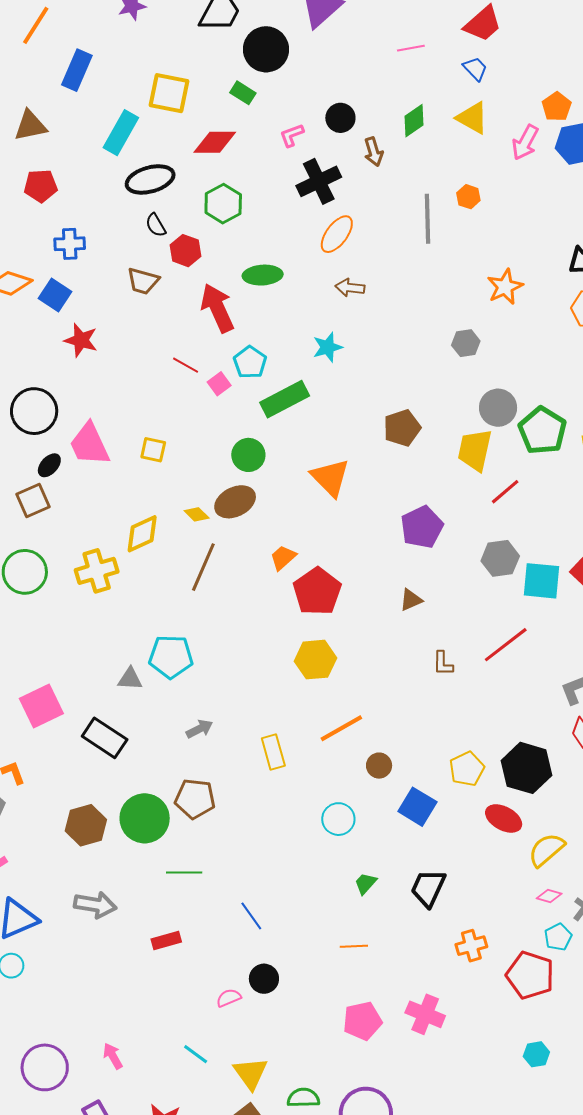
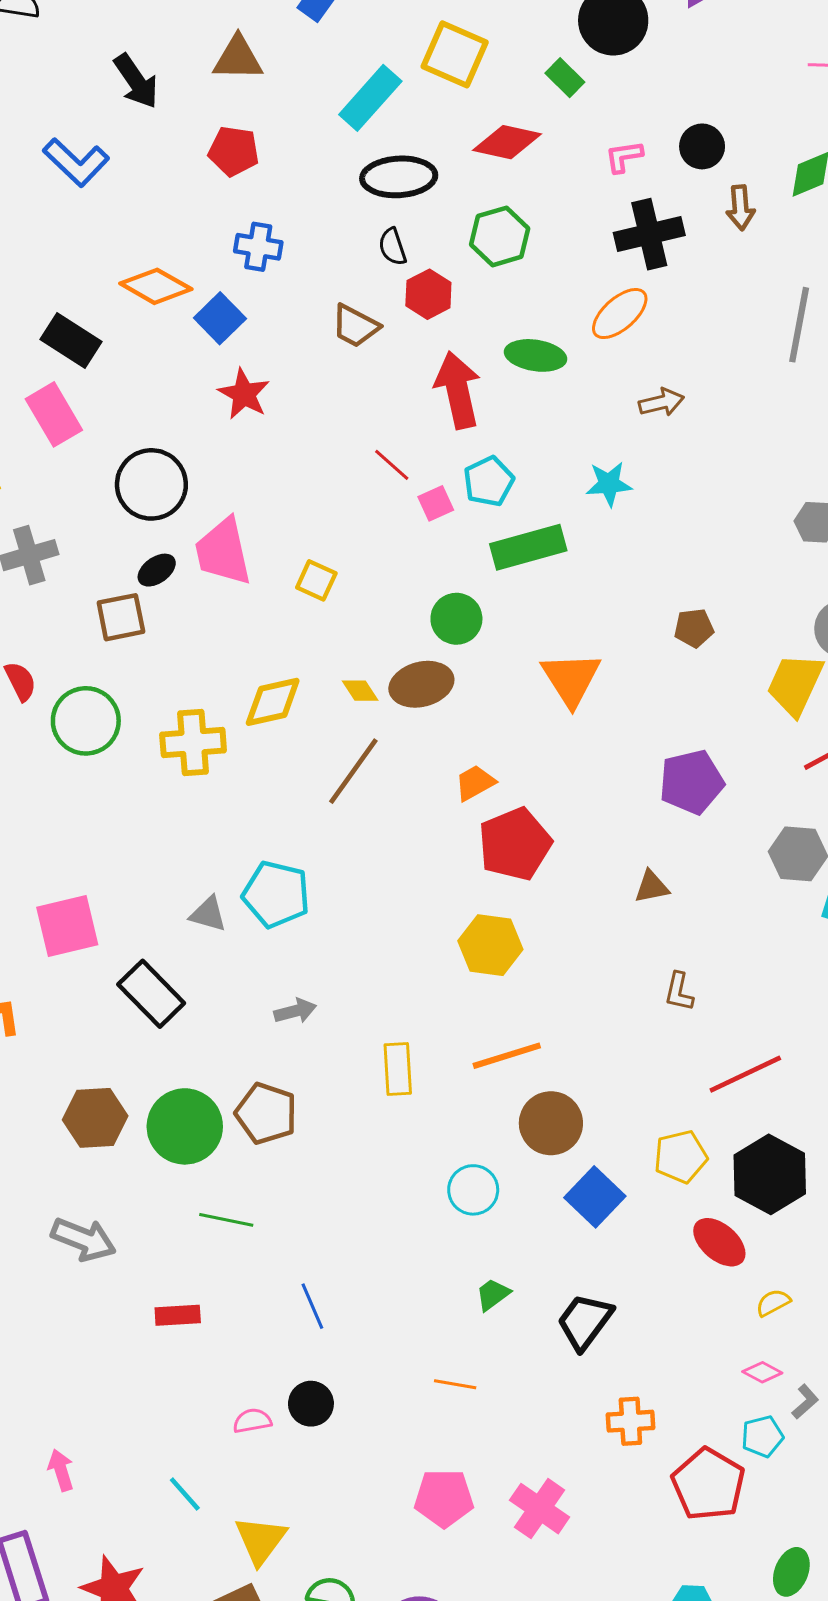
orange ellipse: (337, 234) -> (620, 314), moved
brown arrow: (350, 288) -> (661, 402), turned 148
brown pentagon: (402, 428) -> (694, 628), size x0.7
red line: (506, 645) -> (745, 1074), moved
brown circle: (379, 766) -> (551, 1123), size x1.6
yellow semicircle: (546, 850) -> (773, 1303), size x0.6

